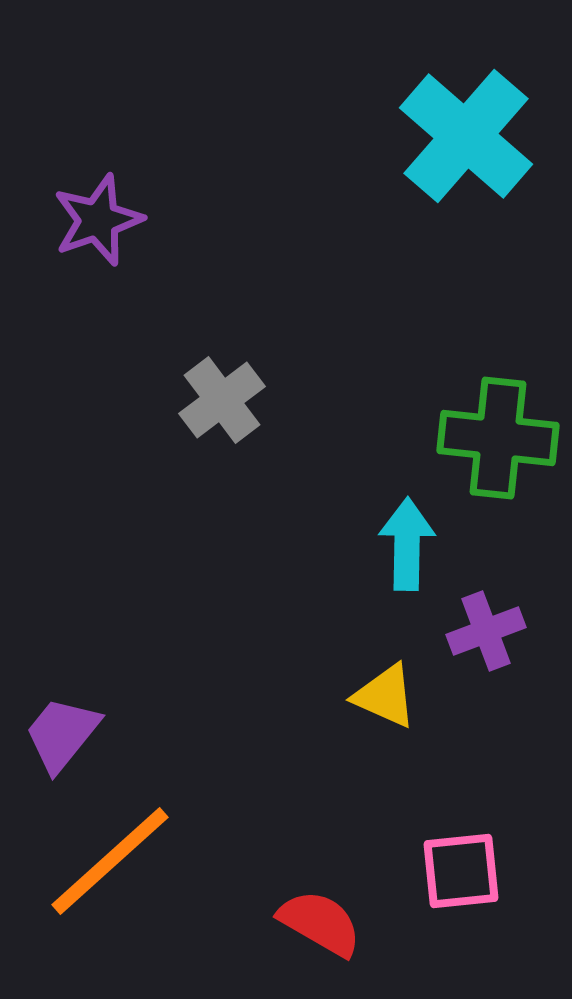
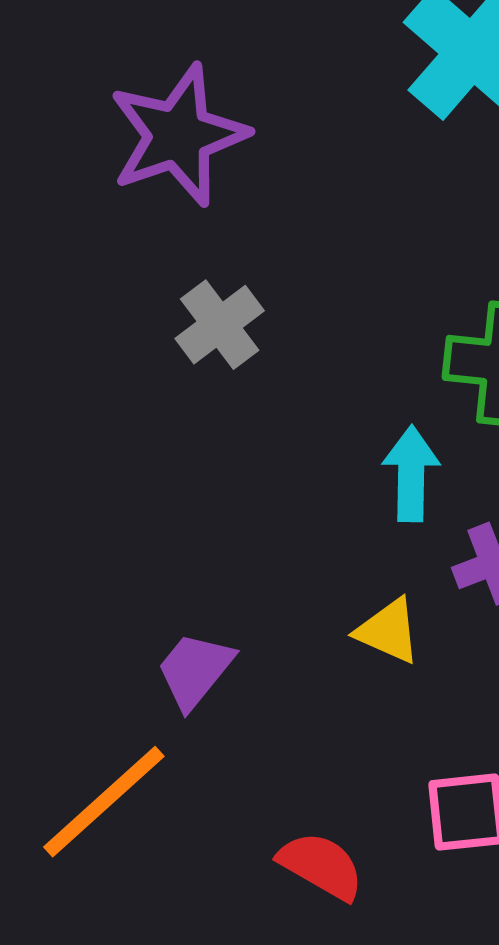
purple star: (98, 220) -> (178, 135), moved, size x1.5
purple trapezoid: (62, 734) -> (195, 670), moved

